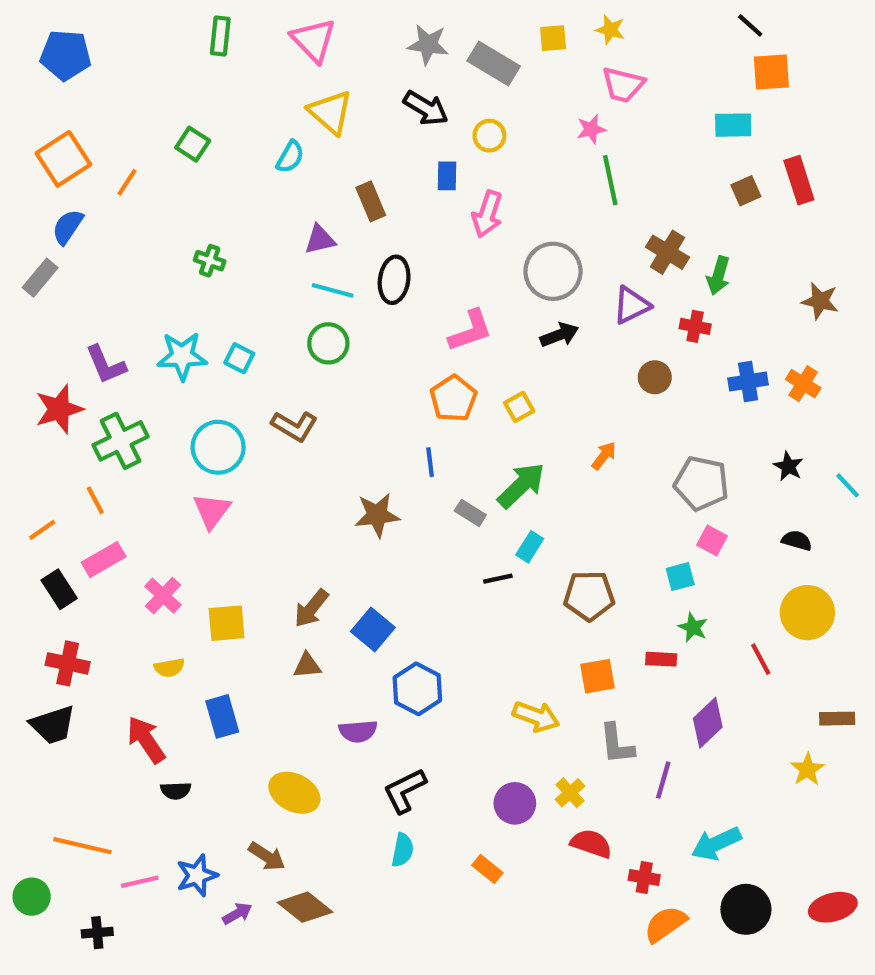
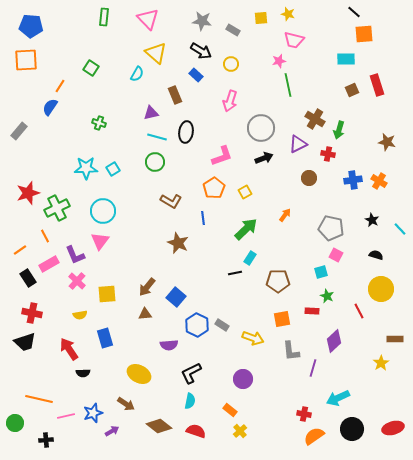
gray rectangle: (494, 64) -> (233, 30), size x0.6
orange square: (63, 159) -> (26, 60), moved, turned 30
blue rectangle: (447, 176) -> (196, 75), moved, turned -48
blue semicircle: (68, 227) -> (50, 107), moved
cyan square: (239, 358) -> (113, 169), turned 32
purple L-shape: (106, 365) -> (75, 255), moved
brown L-shape: (294, 426) -> (171, 201), moved
gray rectangle: (470, 513) -> (222, 325), moved
brown star: (377, 515) -> (178, 243), turned 30
yellow cross: (570, 793) -> (240, 431), moved
red semicircle: (591, 844) -> (196, 431), moved
brown diamond: (305, 907) -> (159, 426), moved

